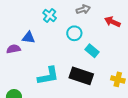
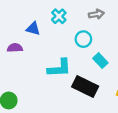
blue triangle: (29, 38) -> (33, 29), moved
cyan L-shape: (48, 76) -> (59, 68), moved

